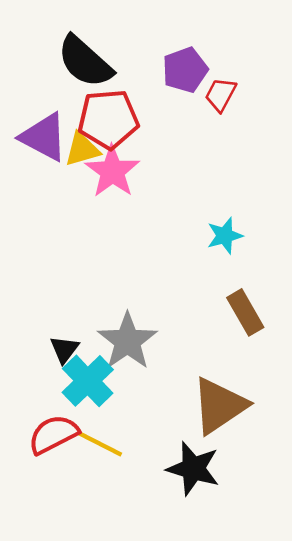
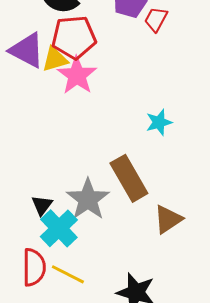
brown rectangle: (245, 312) -> (129, 178), moved, size x1.4
brown triangle: (219, 406) -> (168, 219), moved, size x0.7
red semicircle: (53, 434) -> (34, 267), turned 117

